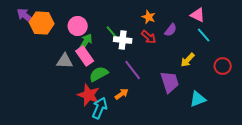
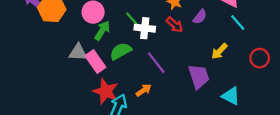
pink rectangle: (85, 56) -> (95, 62), moved
green semicircle: (99, 74) -> (121, 51), moved
cyan triangle: (198, 99) -> (231, 96), turned 48

